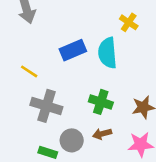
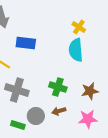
blue rectangle: (73, 50) -> (26, 43), moved, turned 30
cyan semicircle: (107, 53) -> (76, 50), moved

